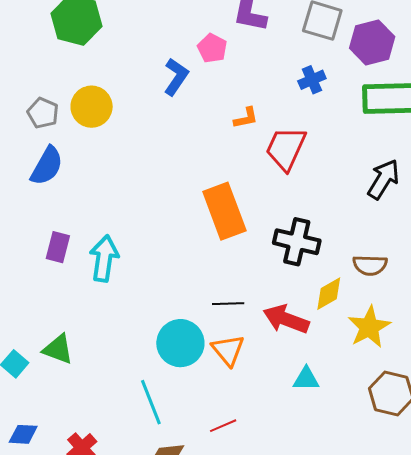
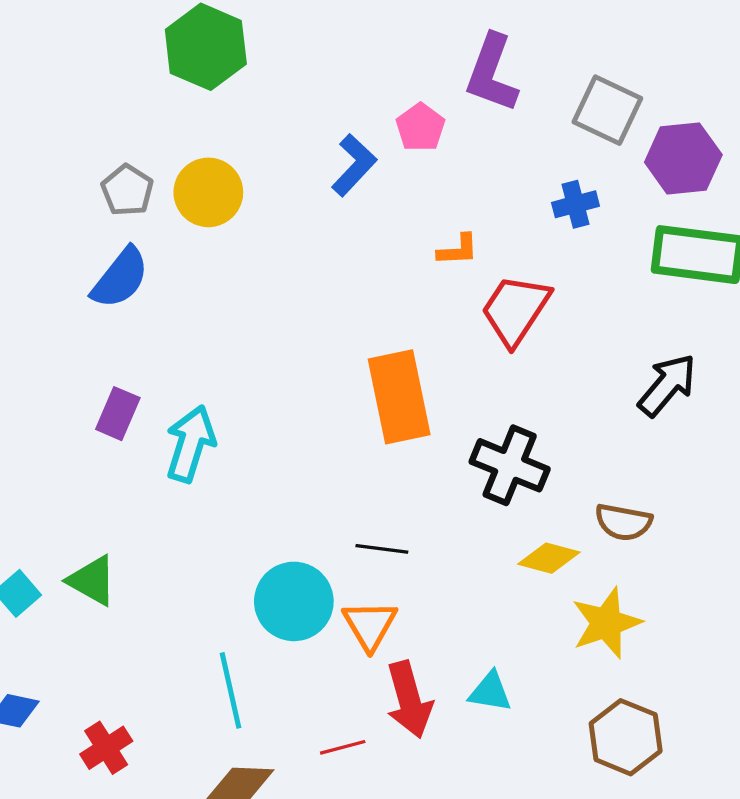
yellow diamond: (329, 294) -> (549, 558), turned 36
red arrow: (286, 319) -> (409, 700), moved, turned -135

